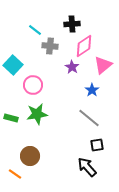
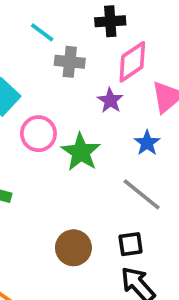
green star: (37, 114) -> (81, 152), moved, turned -30
black square: (97, 145) -> (131, 244), moved
brown circle: (30, 156) -> (73, 248), moved

